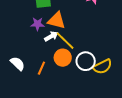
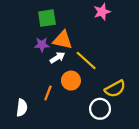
yellow line: (65, 41) -> (86, 60), moved
white circle: (86, 61) -> (100, 109), moved
white semicircle: (18, 64) -> (22, 108), moved, turned 56

